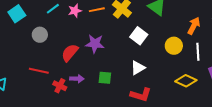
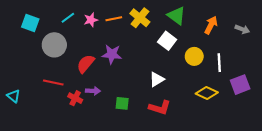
cyan square: (17, 14) -> (30, 23), turned -36
orange arrow: (194, 26) -> (211, 25), moved
gray circle: (40, 35) -> (54, 45), size x1.5
white square: (139, 36) -> (167, 41), moved
green square: (105, 78) -> (122, 103), moved

